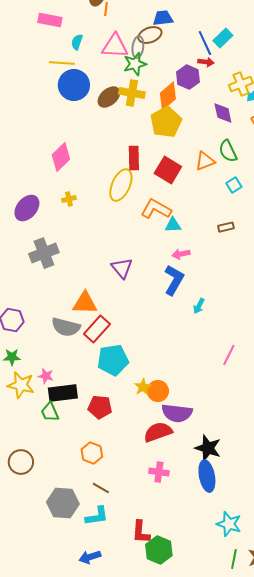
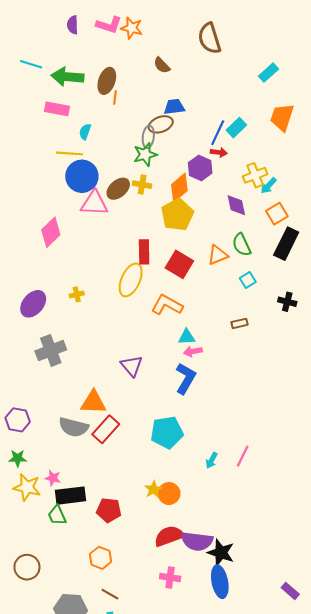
blue line: (205, 43) -> (218, 133), turned 50
pink triangle: (115, 46) -> (94, 203), moved
yellow cross: (132, 93) -> (142, 185), size x0.7
pink diamond: (61, 157) -> (51, 232), moved
cyan triangle: (173, 225) -> (187, 337), moved
cyan arrow: (199, 306) -> (212, 460), moved
cyan pentagon: (113, 360) -> (167, 432), moved
purple semicircle: (177, 413) -> (197, 541), moved

